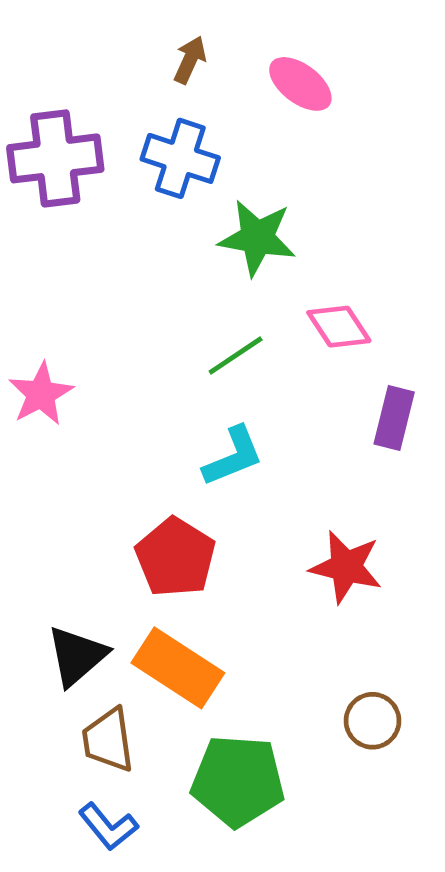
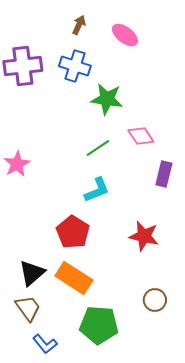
brown trapezoid: (108, 740) -> (28, 308), moved, turned 152

